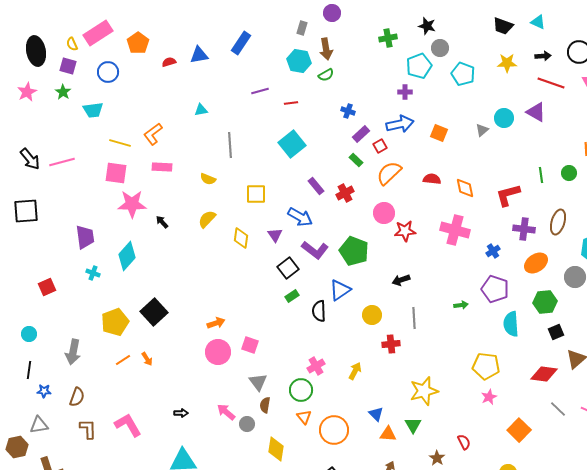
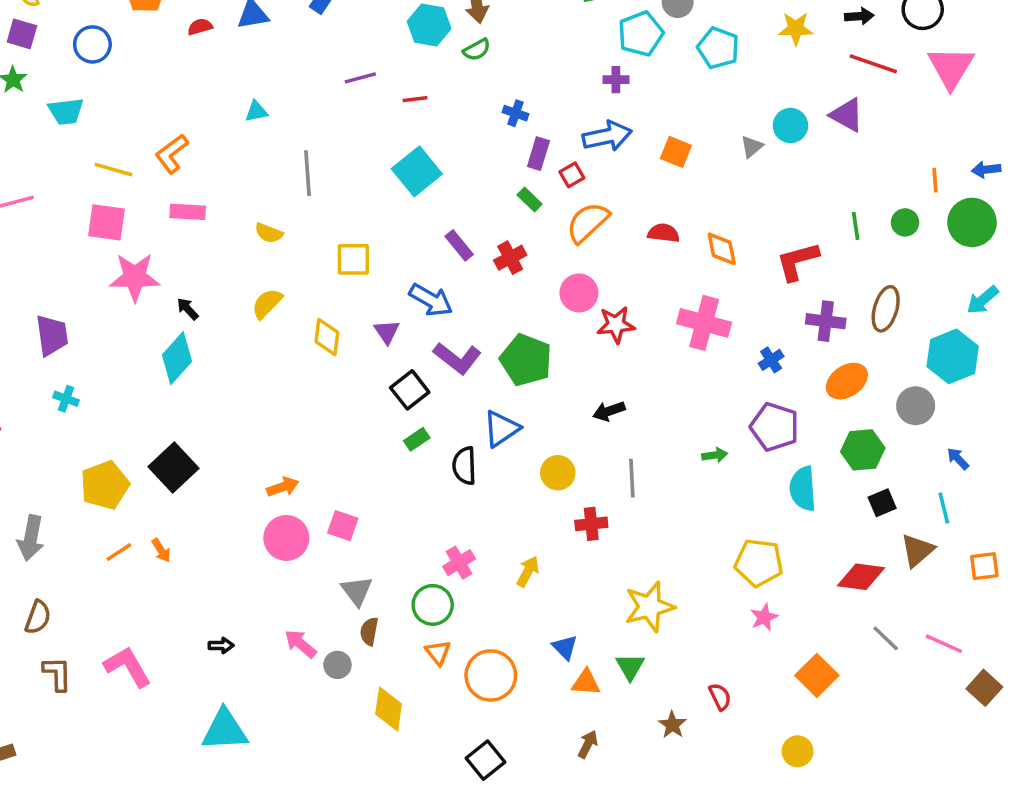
purple rectangle: (361, 134) -> (538, 154), turned -30
cyan diamond: (127, 256) -> (177, 358), moved

